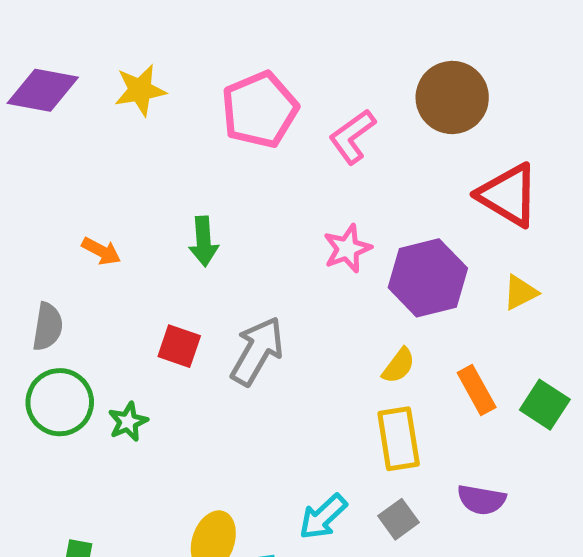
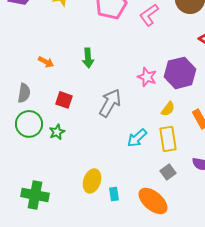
pink star: (347, 249) -> (147, 77), moved, turned -30
red square: (179, 346) -> (64, 100), moved
cyan arrow: (323, 517) -> (137, 138), moved

